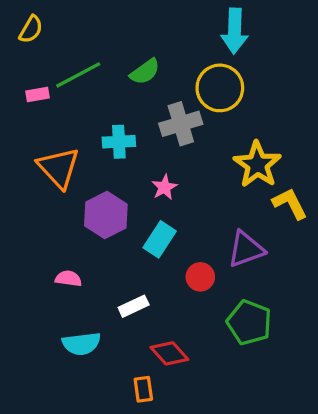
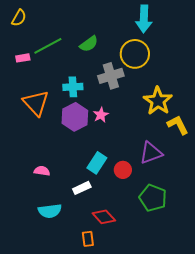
purple hexagon: (106, 215) -> (75, 117), moved
cyan rectangle: (160, 239) -> (97, 163), moved

